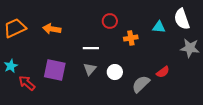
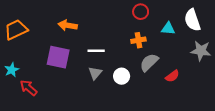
red circle: (110, 21) -> (141, 12), moved
orange arrow: (52, 29) -> (68, 25), moved
purple square: (55, 70) -> (58, 57), moved
gray semicircle: (141, 84) -> (149, 62), moved

